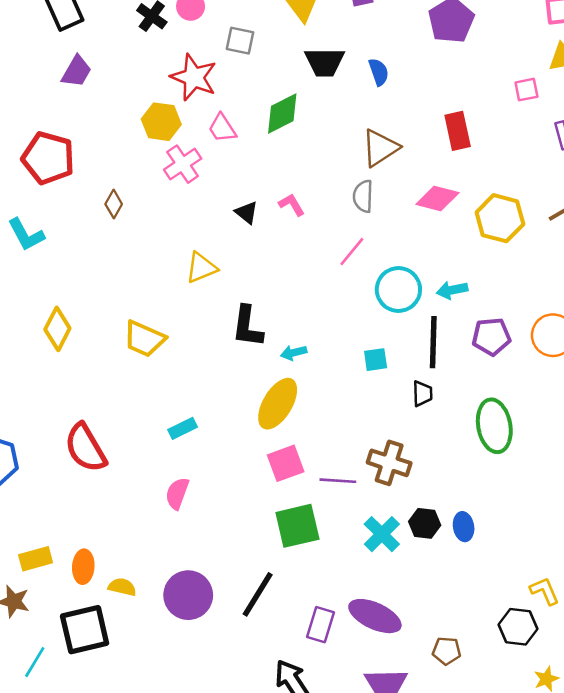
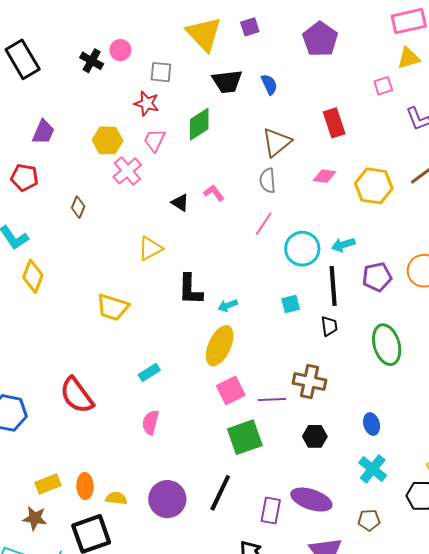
purple trapezoid: (76, 71) -> (43, 132), moved
red star: (194, 77) -> (147, 103), moved, size x0.7
pink trapezoid: (222, 128) -> (155, 140), turned 65
red pentagon: (48, 158) -> (24, 177), size x0.7
pink diamond: (437, 199) -> (324, 176), size x0.7
yellow diamond: (57, 329) -> (33, 276), moved
black hexagon: (425, 523) -> (315, 436), moved
cyan cross: (382, 534) -> (373, 469), moved

